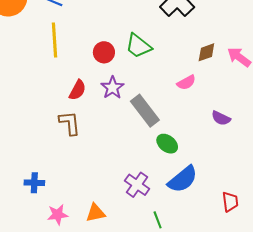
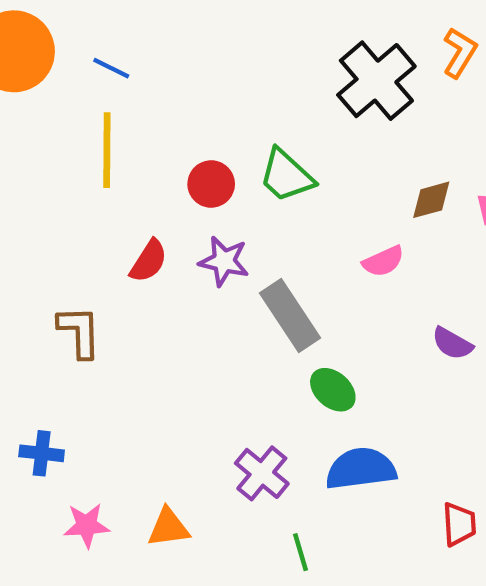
purple star: (112, 88) -> (224, 261), turned -30
brown L-shape: (70, 123) -> (79, 332), moved
blue semicircle: (183, 179) -> (361, 469), turned -152

